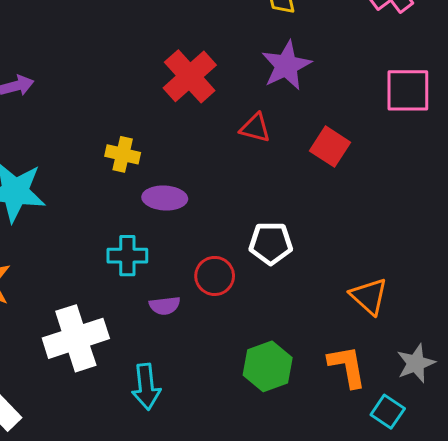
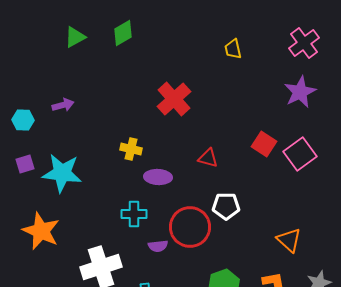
purple star: (286, 65) -> (300, 92), moved
pink square: (408, 90) -> (300, 154), moved, turned -36
red triangle: (255, 128) -> (208, 158), moved
red circle: (215, 276) -> (190, 227), size x1.6

